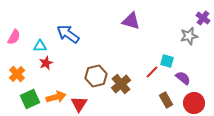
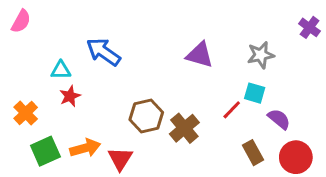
purple triangle: (131, 21) -> (200, 55), moved
gray star: (189, 36) -> (261, 55), moved
pink semicircle: (14, 37) -> (21, 21), moved

